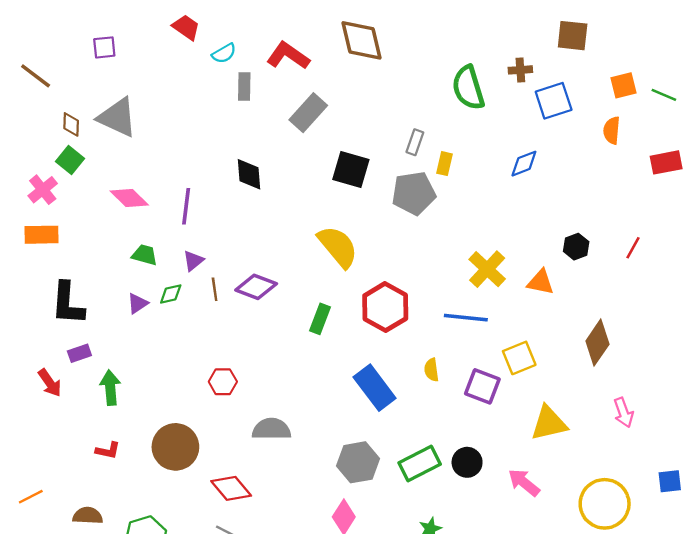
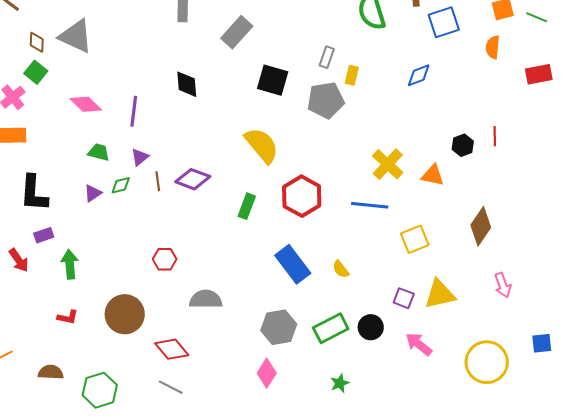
red line: (633, 248) -> (495, 136), moved, turned -30
yellow semicircle: (431, 370) -> (341, 269), moved, turned -30
purple square: (482, 386) -> (404, 298), moved, size x0.7

